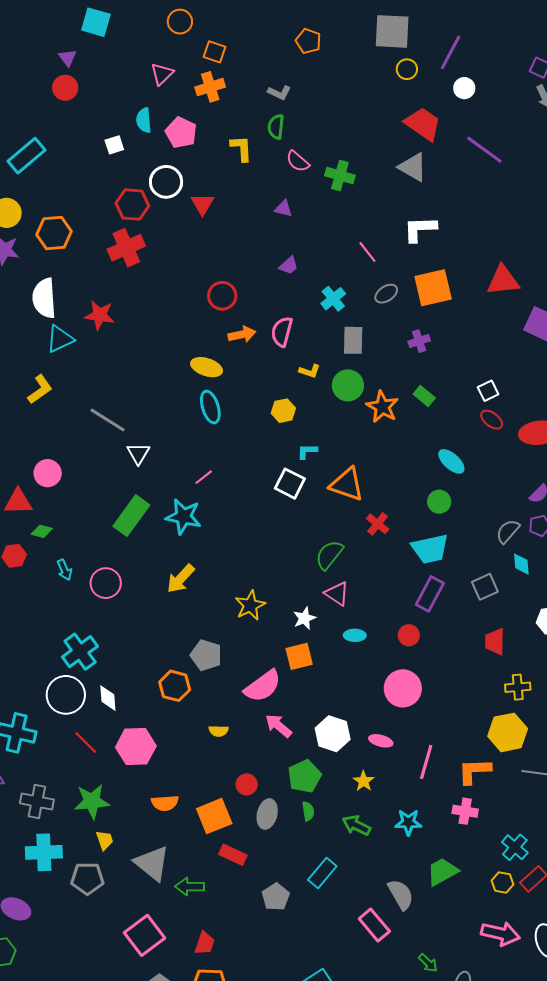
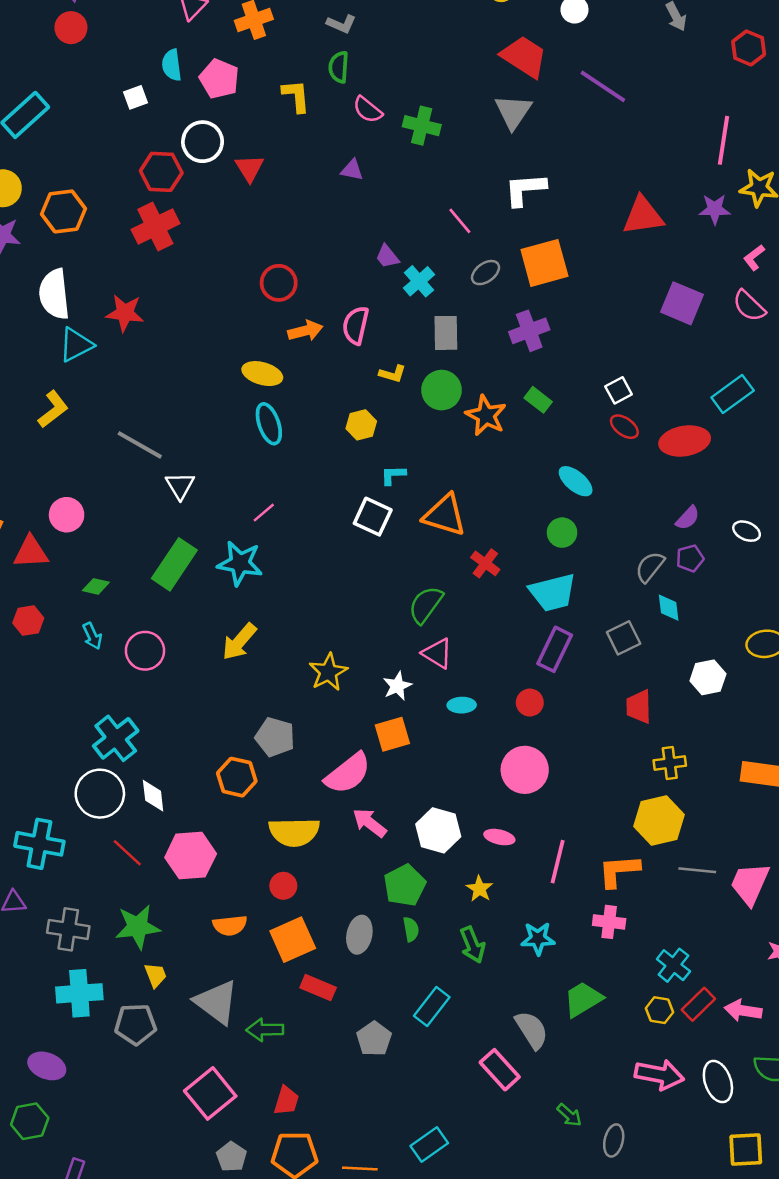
gray triangle: (413, 167) -> (513, 112), turned 36
purple trapezoid: (289, 266) -> (387, 257), moved, turned 95
red triangle: (503, 280) -> (643, 216), moved
purple cross: (419, 341) -> (529, 331), size x1.4
green diamond: (42, 531) -> (96, 586), moved
yellow semicircle: (219, 731) -> (294, 832), size x2.0
red circle: (247, 784) -> (283, 886), moved
green arrow: (356, 825) -> (473, 945), turned -136

